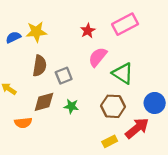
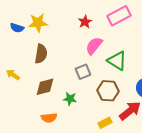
blue semicircle: (13, 37) -> (17, 28), turned -136
gray square: (64, 76) -> (83, 72), moved
green star: (71, 106) -> (70, 99), moved
orange semicircle: (23, 123) -> (49, 118), moved

